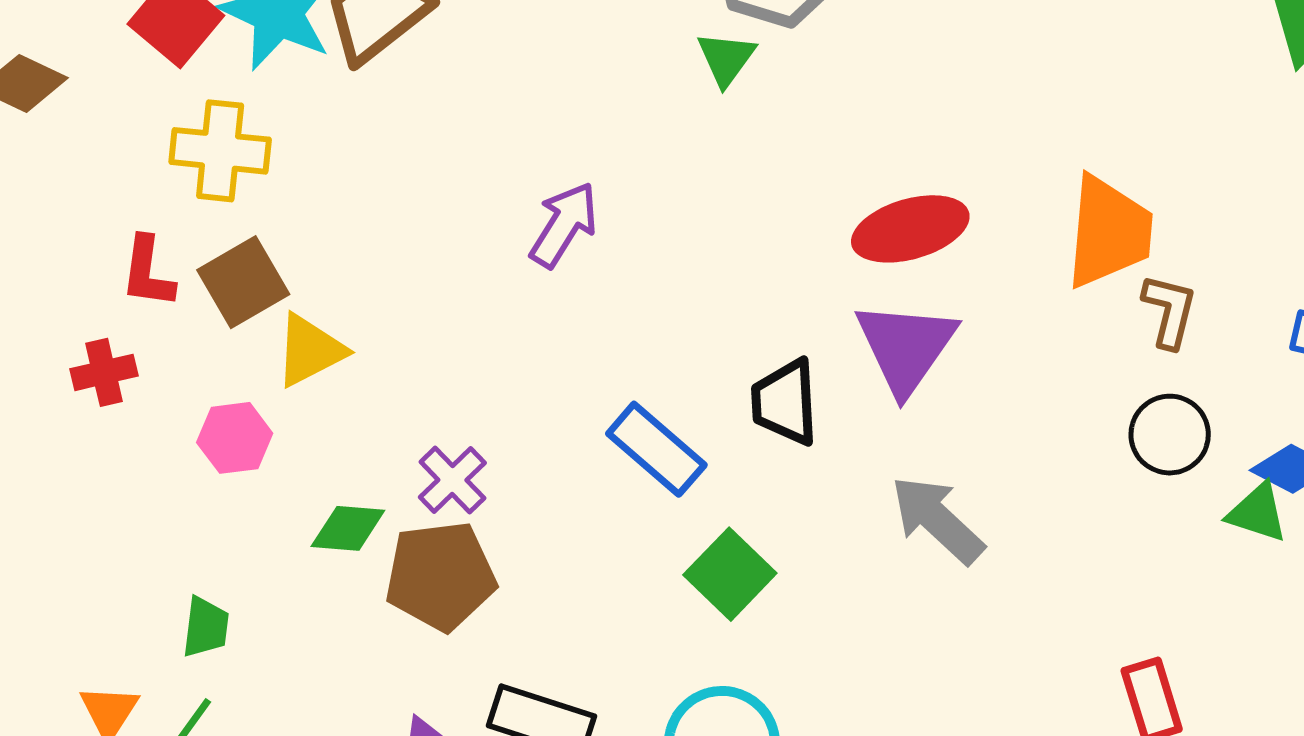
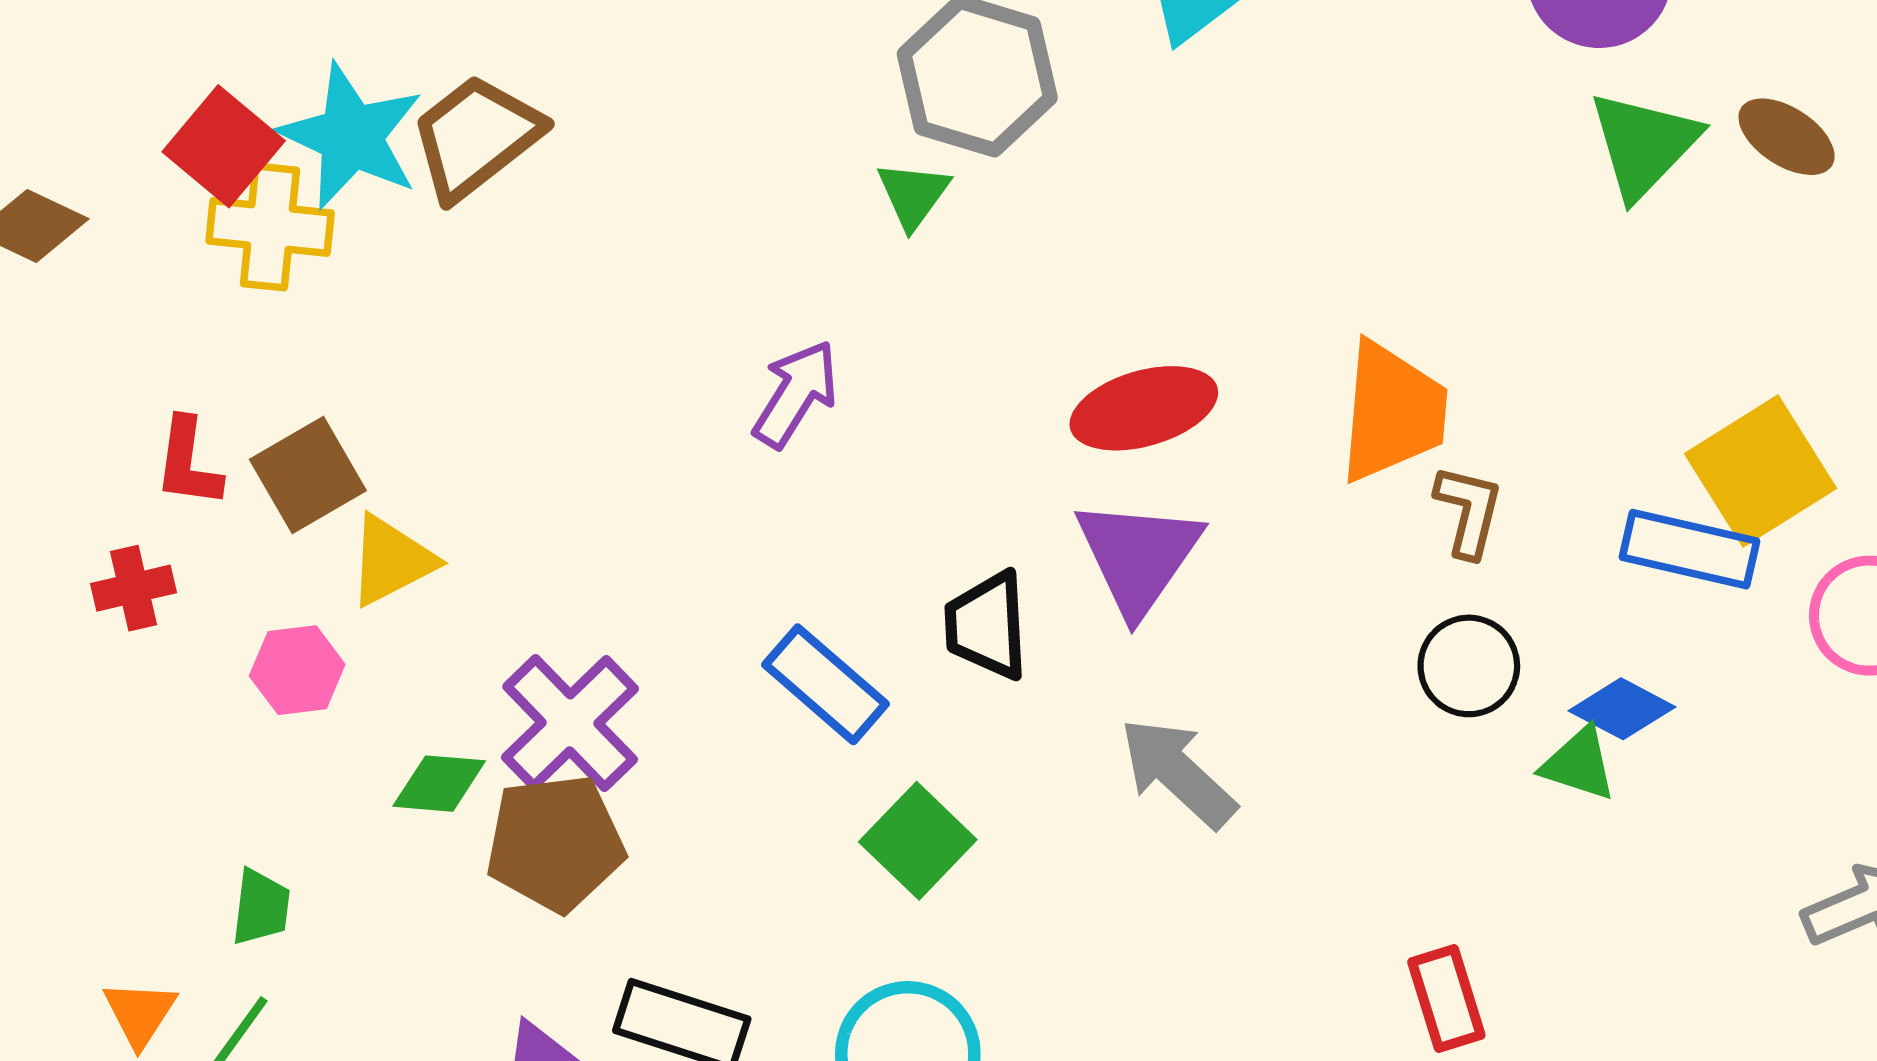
yellow cross: (220, 151) -> (270, 227), moved
purple arrow: (564, 225) -> (796, 394), moved
purple cross: (452, 480) -> (570, 723), size x1.6

